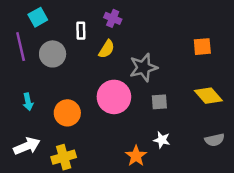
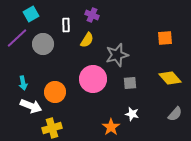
purple line: (21, 47) -> (17, 38), turned 60
gray semicircle: (215, 140) -> (175, 114), turned -35
white arrow: (27, 146) -> (31, 106), moved, turned 45

